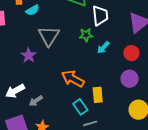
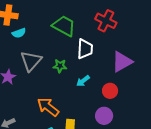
green star: (86, 35) -> (60, 66), moved

